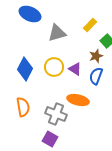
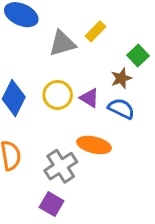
yellow rectangle: (90, 25) -> (96, 31), moved
blue semicircle: (96, 76) -> (121, 109), turned 96
gray cross: (56, 114) -> (61, 166), turned 35

